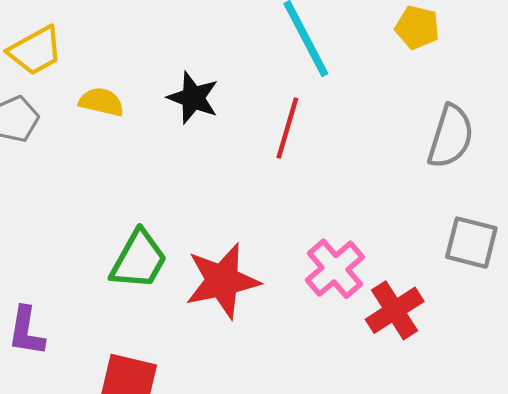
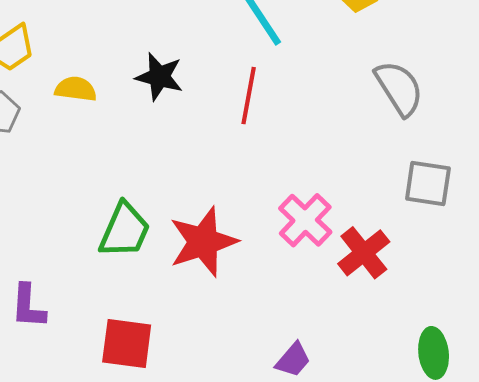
gray semicircle: (451, 136) -> (399, 88), turned -44

